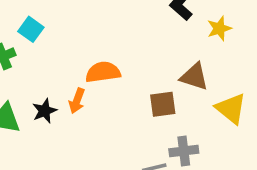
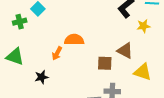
yellow triangle: (231, 109) -> (143, 72), turned -30
black star: (45, 111) -> (42, 77), moved

